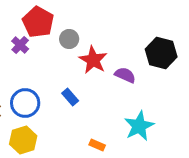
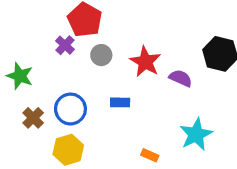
gray circle: (69, 39) -> (101, 55), moved
blue rectangle: (70, 97) -> (120, 102), turned -48

